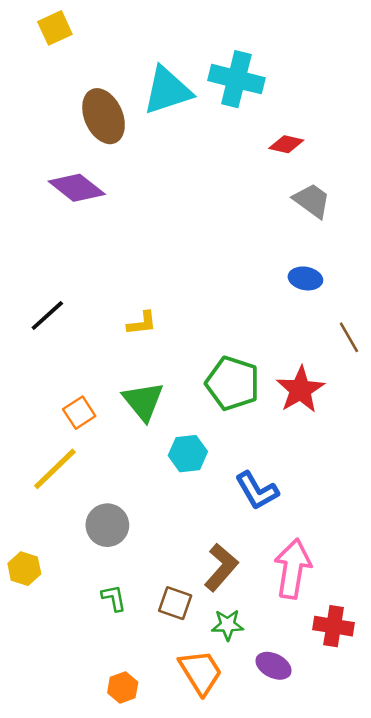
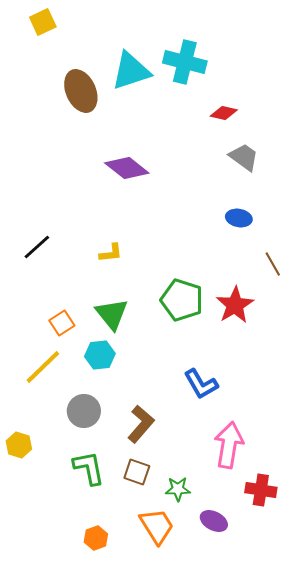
purple diamond: (77, 188) -> (127, 168), moved
cyan hexagon: (188, 454) -> (100, 355), moved
brown L-shape: (221, 567) -> (141, 424), moved
green L-shape: (114, 598) -> (89, 468), size x1.6

